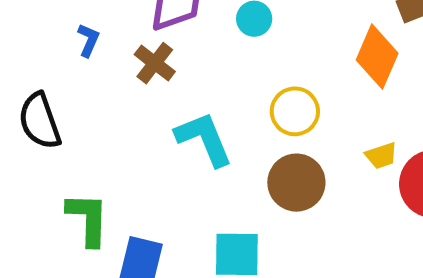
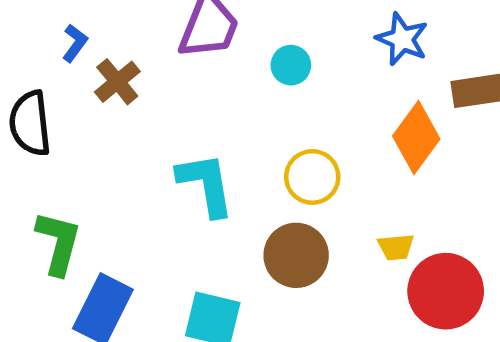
blue L-shape: (88, 40) -> (75, 43), moved
brown cross: (155, 63) -> (117, 82), moved

